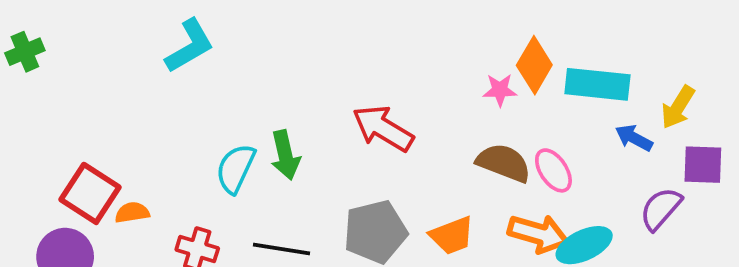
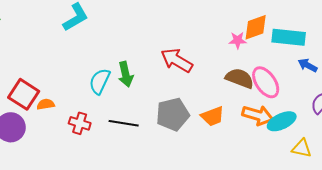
orange diamond: (534, 65) -> (256, 27), turned 40
pink ellipse: (553, 170) -> (266, 82), size x1.4

